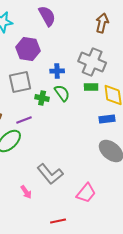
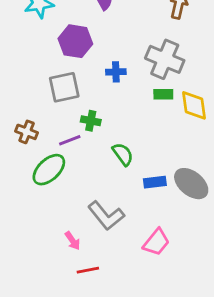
green semicircle: (62, 93) -> (123, 154), moved
green cross: (42, 98) -> (91, 121), moved
blue rectangle: (107, 119) -> (155, 182), moved
red line: (58, 221) -> (88, 270), moved

